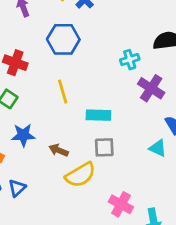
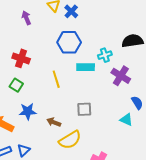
blue hexagon: (63, 39) -> (69, 42), moved
cyan rectangle: (98, 115) -> (86, 67), moved
gray square: (104, 147) -> (84, 109), moved

